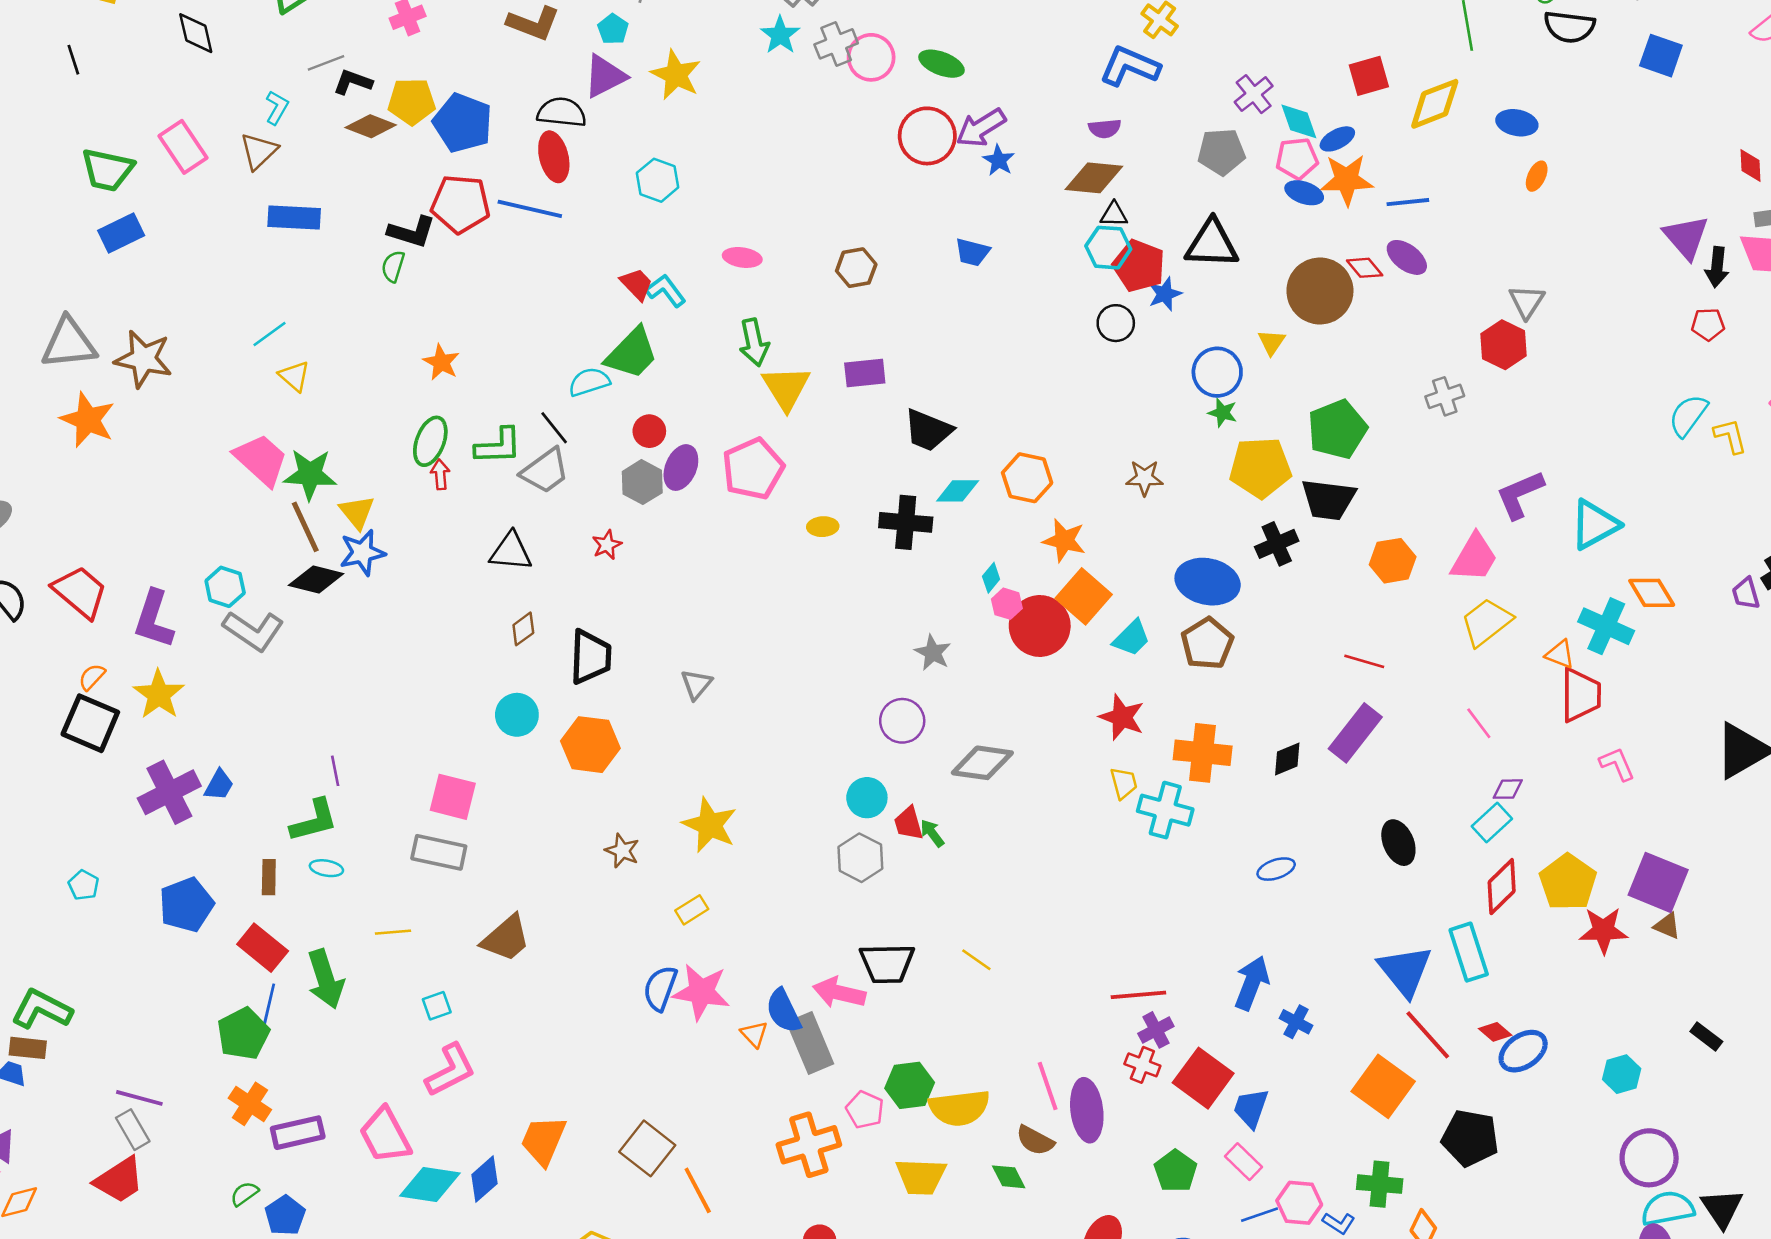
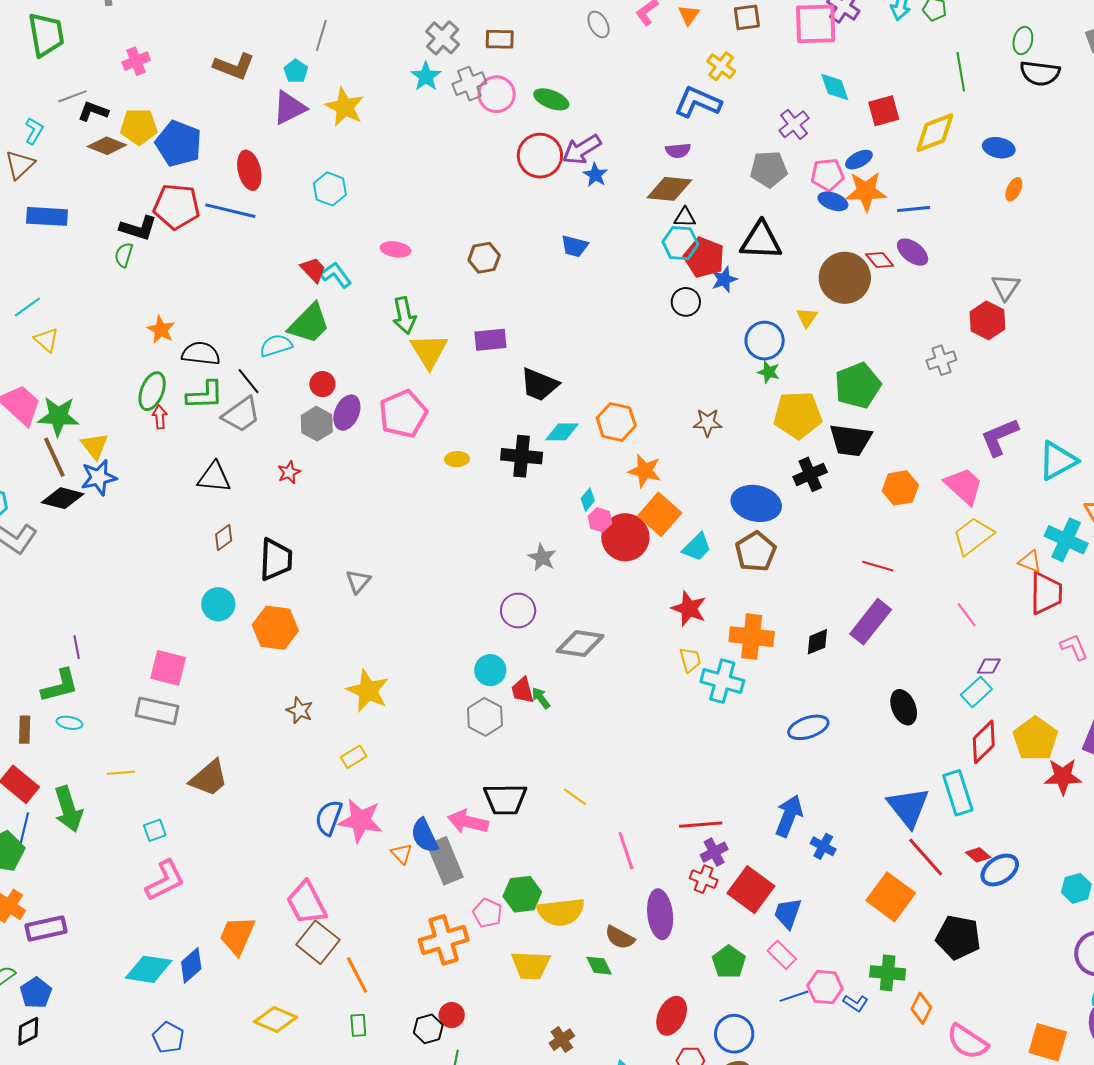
black semicircle: (562, 112) -> (201, 354), moved
cyan diamond: (1299, 121) -> (835, 87), moved
pink trapezoid: (1474, 558) -> (964, 486), turned -78
blue ellipse: (1276, 869) -> (808, 727), size x1.4
pink line: (1048, 1086) -> (626, 851), moved
pink trapezoid: (385, 1135) -> (307, 903), moved

